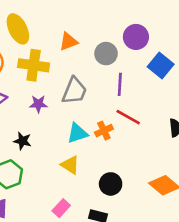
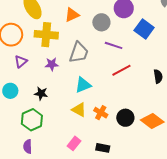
purple line: (120, 84) -> (114, 45), turned -72
red line: (128, 117) -> (121, 70), turned -54
orange cross: (104, 131) -> (101, 113), moved, turned -32
black circle: (111, 184) -> (125, 118), moved

